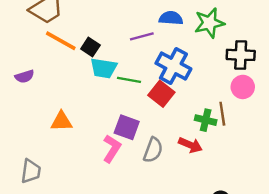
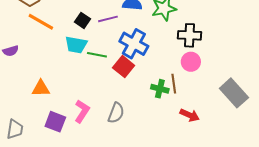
black square: (90, 47) -> (83, 20), moved
purple square: (127, 127) -> (55, 122), moved
red arrow: (190, 145) -> (190, 115), moved

